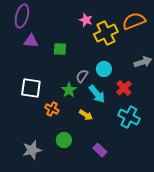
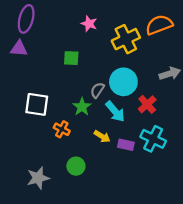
pink star: (86, 20) -> (89, 24), moved
purple triangle: (31, 41) -> (19, 49), moved
cyan circle: (104, 69) -> (123, 82), size x1.5
purple rectangle: (100, 150) -> (126, 145), moved, turned -32

